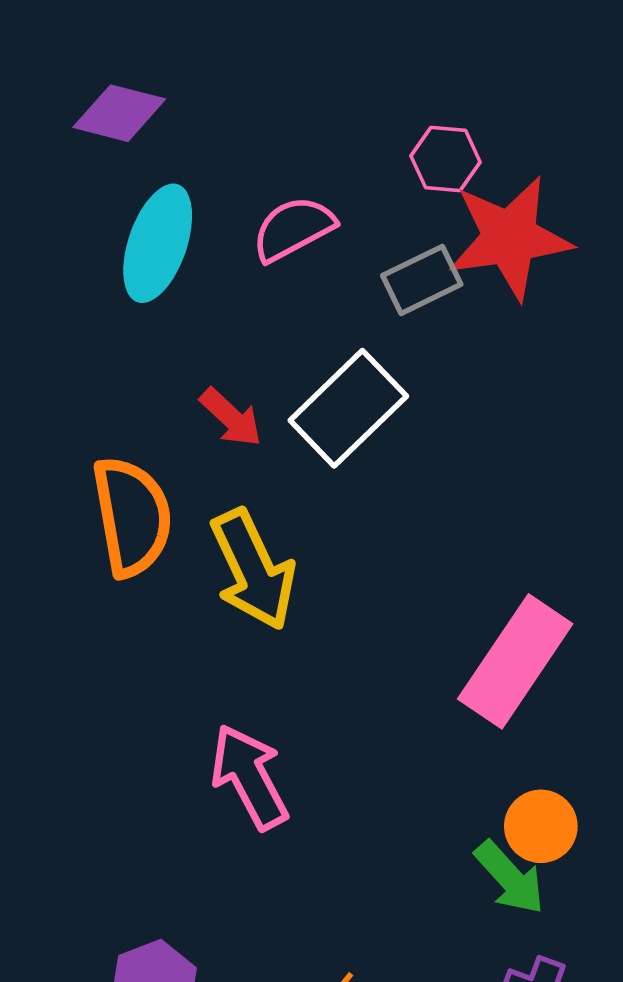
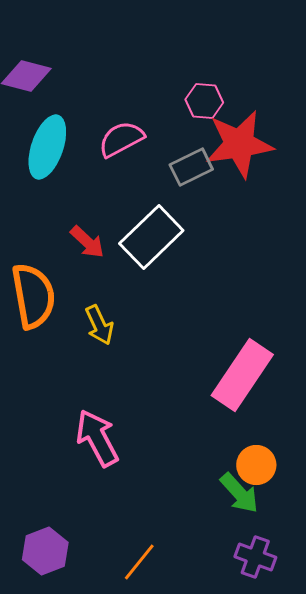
yellow arrow: (253, 570) -> (99, 325), size x0.6

